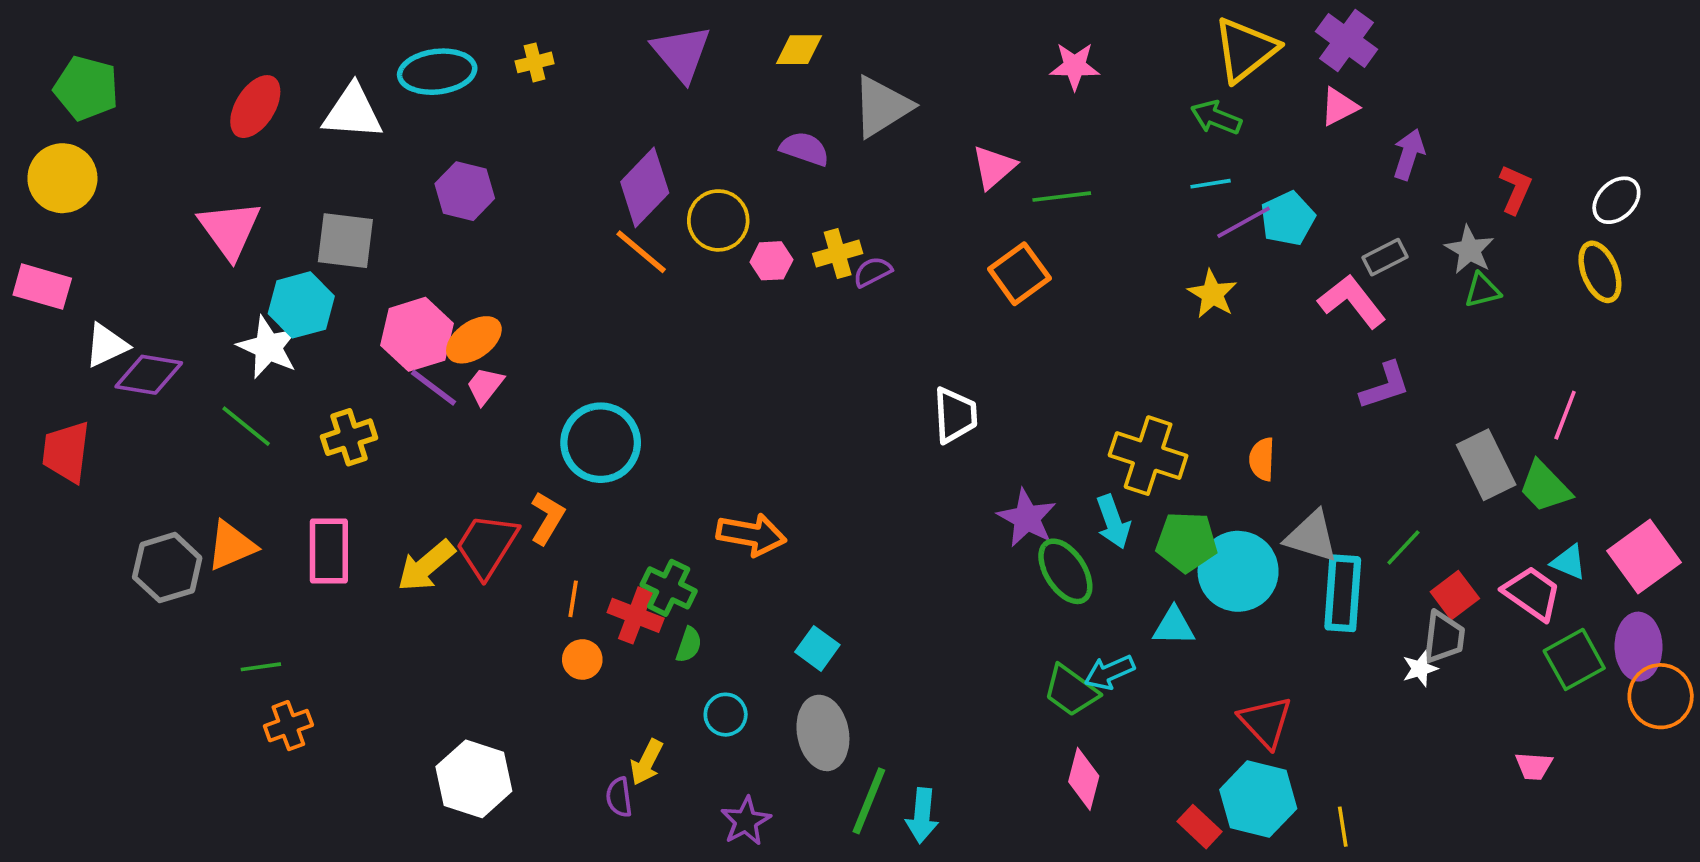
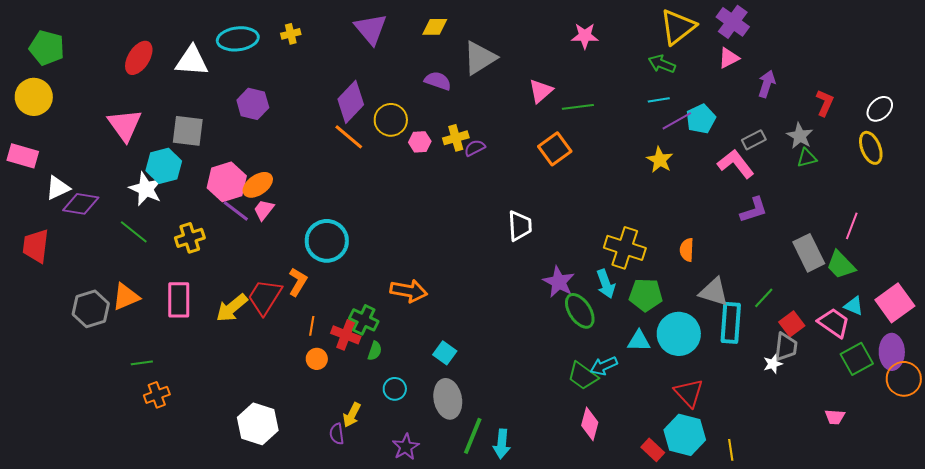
cyan circle: (1238, 571) -> (679, 334), moved

